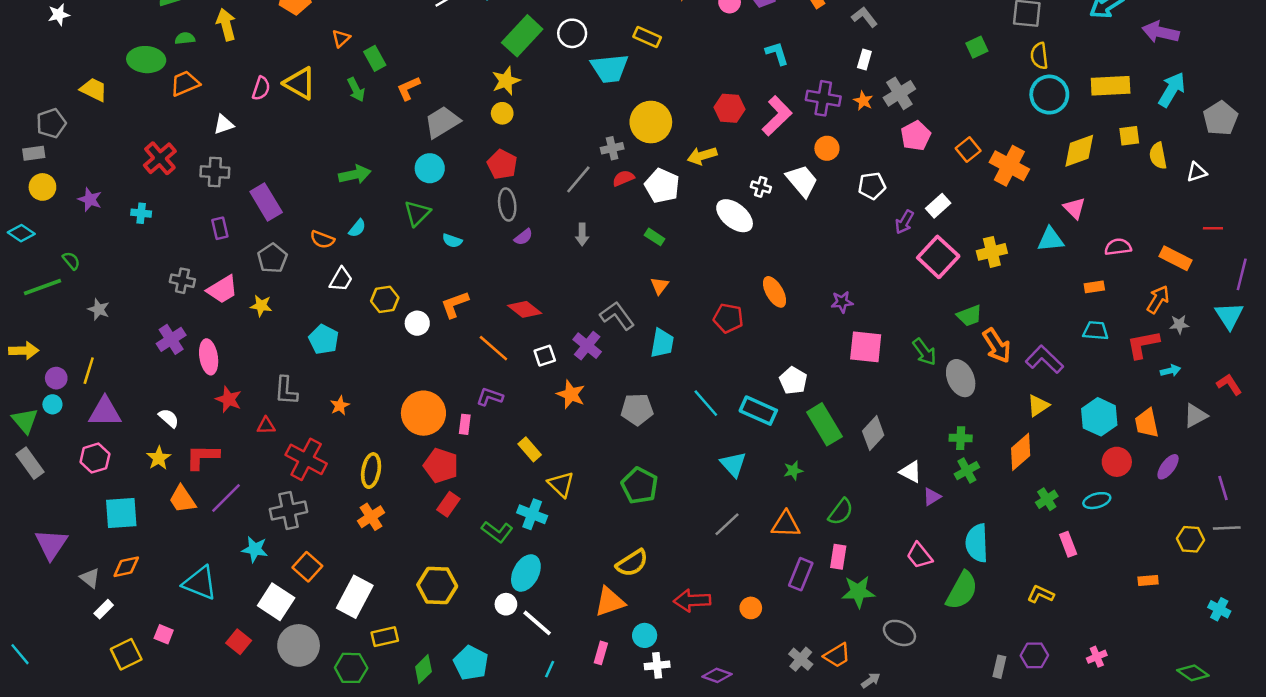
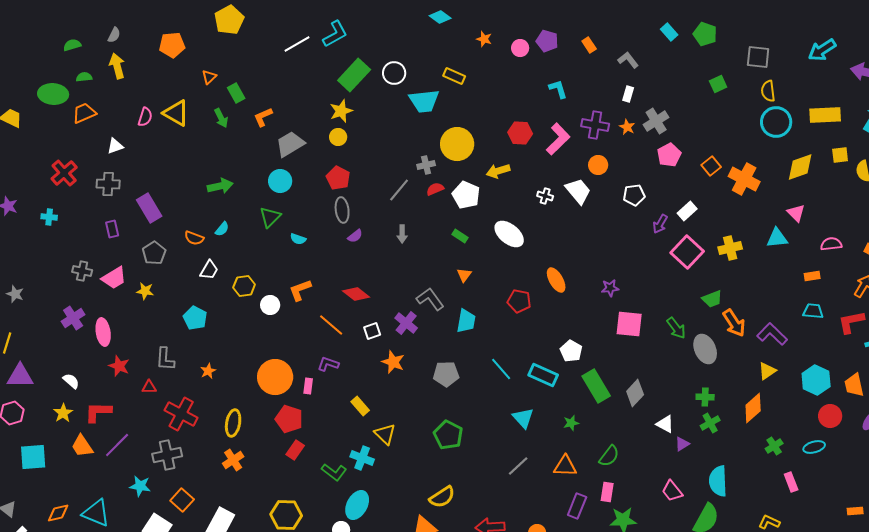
white ellipse: (735, 216) -> (509, 234), moved
orange diamond: (126, 567) -> (58, 513), moved

